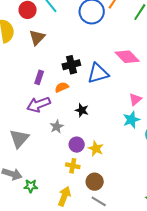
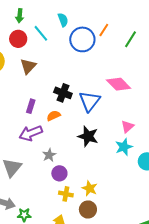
black cross: (71, 65) -> (63, 93), turned 36
blue triangle: (98, 73) -> (90, 101), turned -35
black star: (82, 110) -> (88, 136), moved, size x1.5
purple circle: (77, 145) -> (59, 173), moved
yellow star: (96, 149) -> (90, 188), moved

